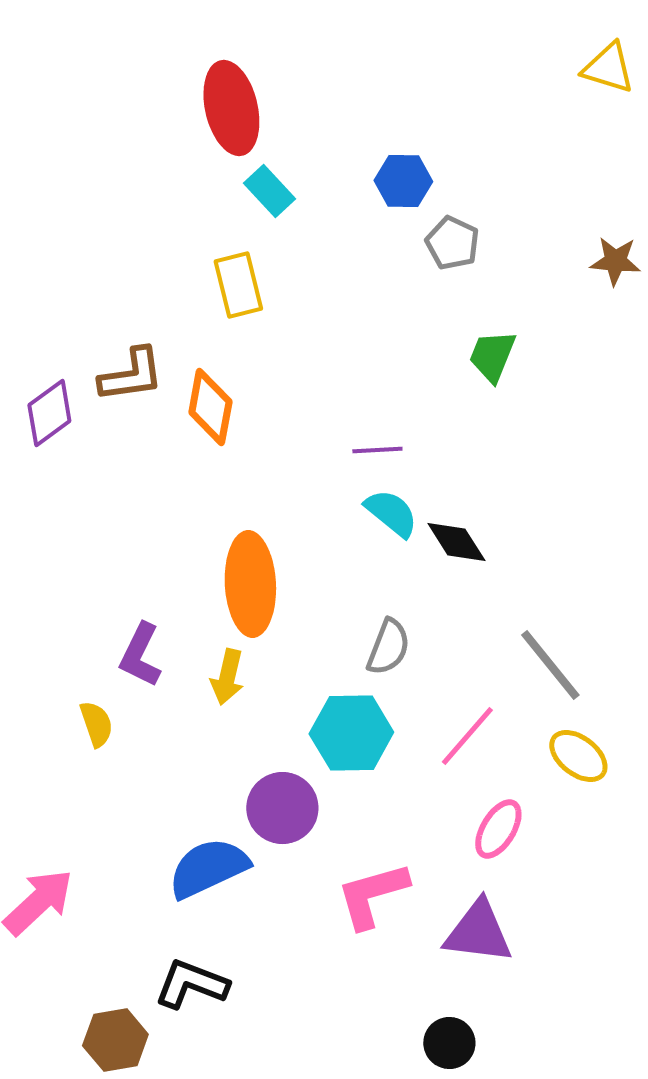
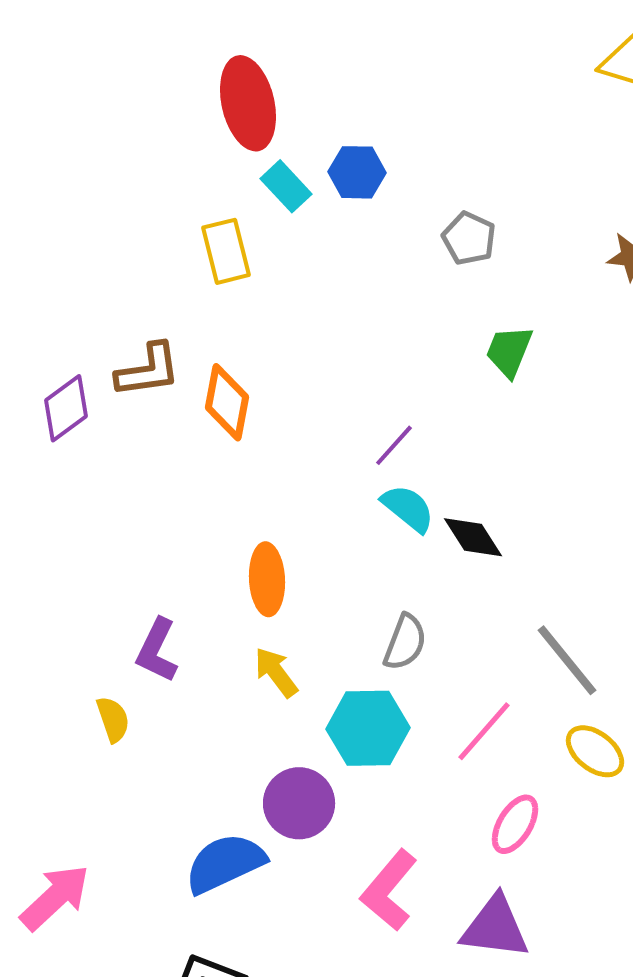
blue hexagon: (403, 181) -> (357, 172), moved
yellow rectangle: (238, 285) -> (226, 251), moved
purple line: (377, 450) -> (394, 445), turned -45
orange ellipse: (250, 584) -> (267, 579), size x0.7
yellow arrow: (227, 677) -> (276, 672), moved, turned 130
pink L-shape: (372, 895) -> (389, 890), turned -34

